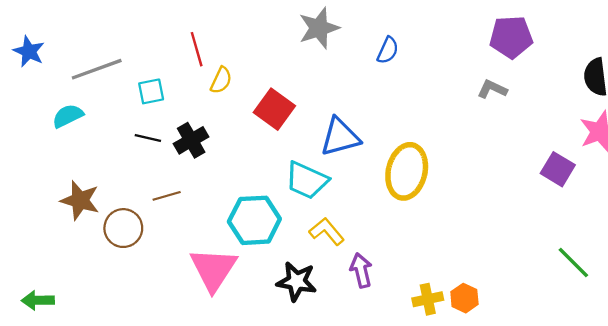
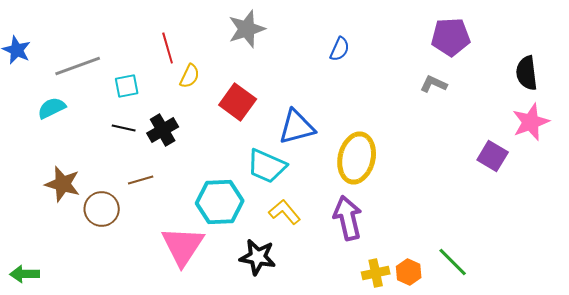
gray star: (319, 28) -> (247, 29), moved
green line: (573, 263) -> (453, 262), moved
purple arrow: (361, 270) -> (348, 218), moved, size x1.4

